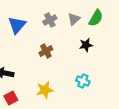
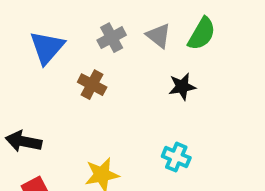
gray triangle: (74, 19) -> (159, 36), turned -40
brown cross: (46, 51) -> (92, 85), moved, turned -32

